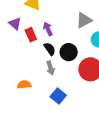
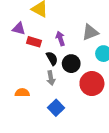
purple triangle: (15, 24) -> (19, 29), turned -32
purple arrow: (48, 29) -> (60, 38), moved
red rectangle: (31, 35) -> (34, 42), turned -56

